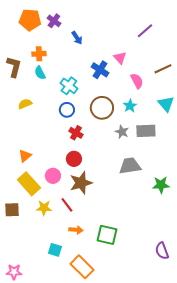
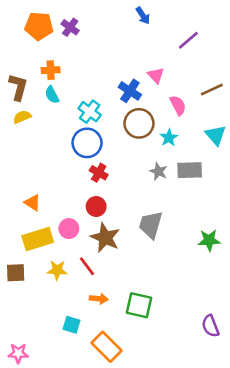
blue arrow: (77, 38) -> (143, 16), moved
yellow semicircle: (25, 104) -> (22, 117), moved
brown circle: (102, 108) -> (139, 123), moved
blue circle: (67, 110) -> (87, 143), size x1.5
orange triangle: (25, 156) -> (32, 203), turned -48
gray trapezoid: (130, 166) -> (151, 225), moved, turned -65
brown star: (81, 183) -> (105, 238), turned -30
yellow rectangle: (29, 184) -> (38, 239), turned -65

